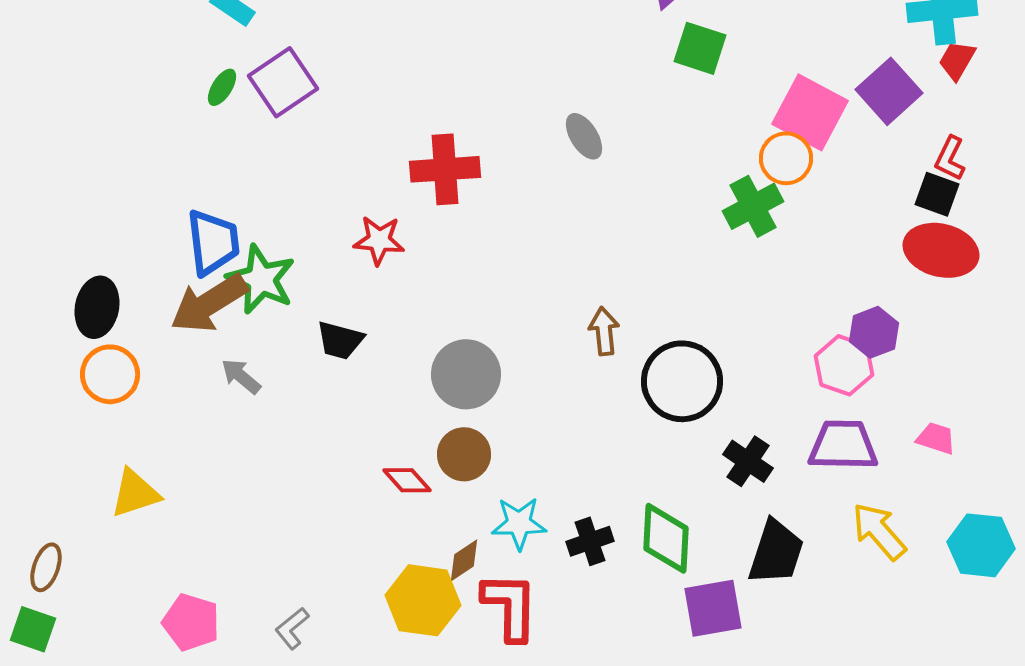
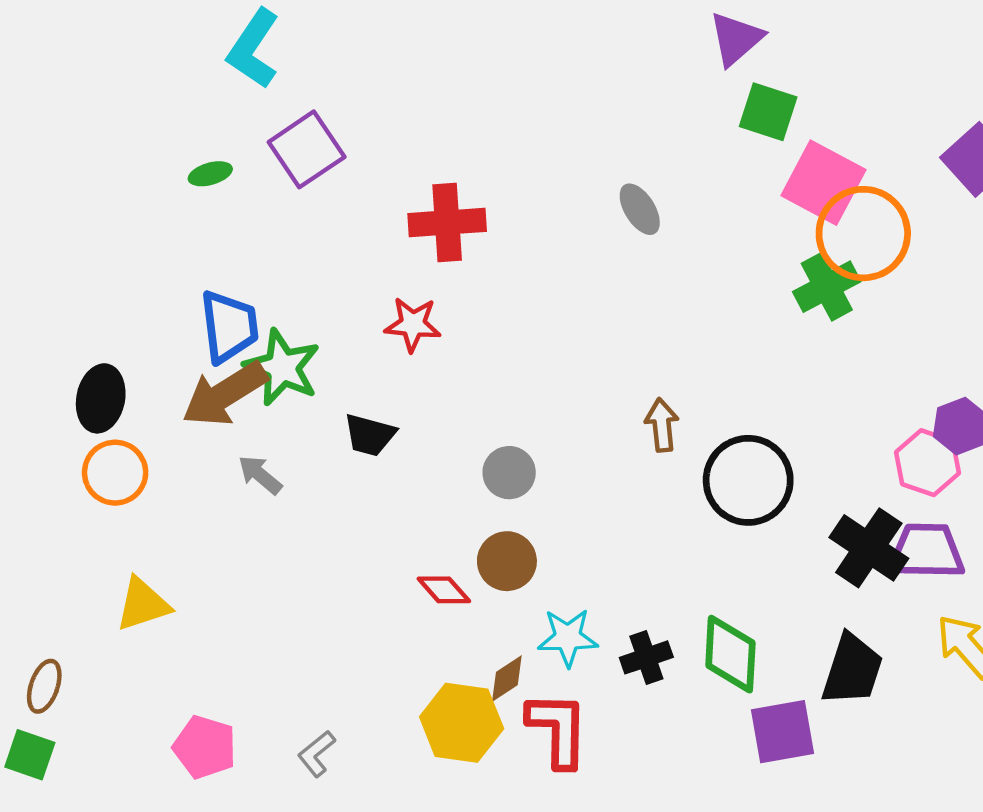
green ellipse: (222, 87) -> (210, 174), moved, turned 42
pink square: (810, 112) -> (823, 183), moved
orange circle: (786, 158) -> (863, 234), size x1.6
red cross: (445, 169) -> (447, 222), moved
gray circle: (466, 374) -> (509, 473), size x0.7
black cross: (748, 461) -> (869, 548), moved, size x1.4

